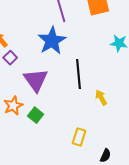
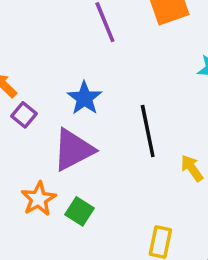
blue star: (52, 41) -> (84, 98), moved, size x0.7
purple triangle: (36, 80) -> (73, 150), turned 44

